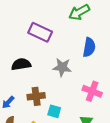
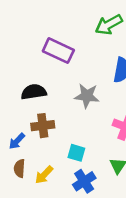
brown cross: (36, 96) -> (43, 126), moved

